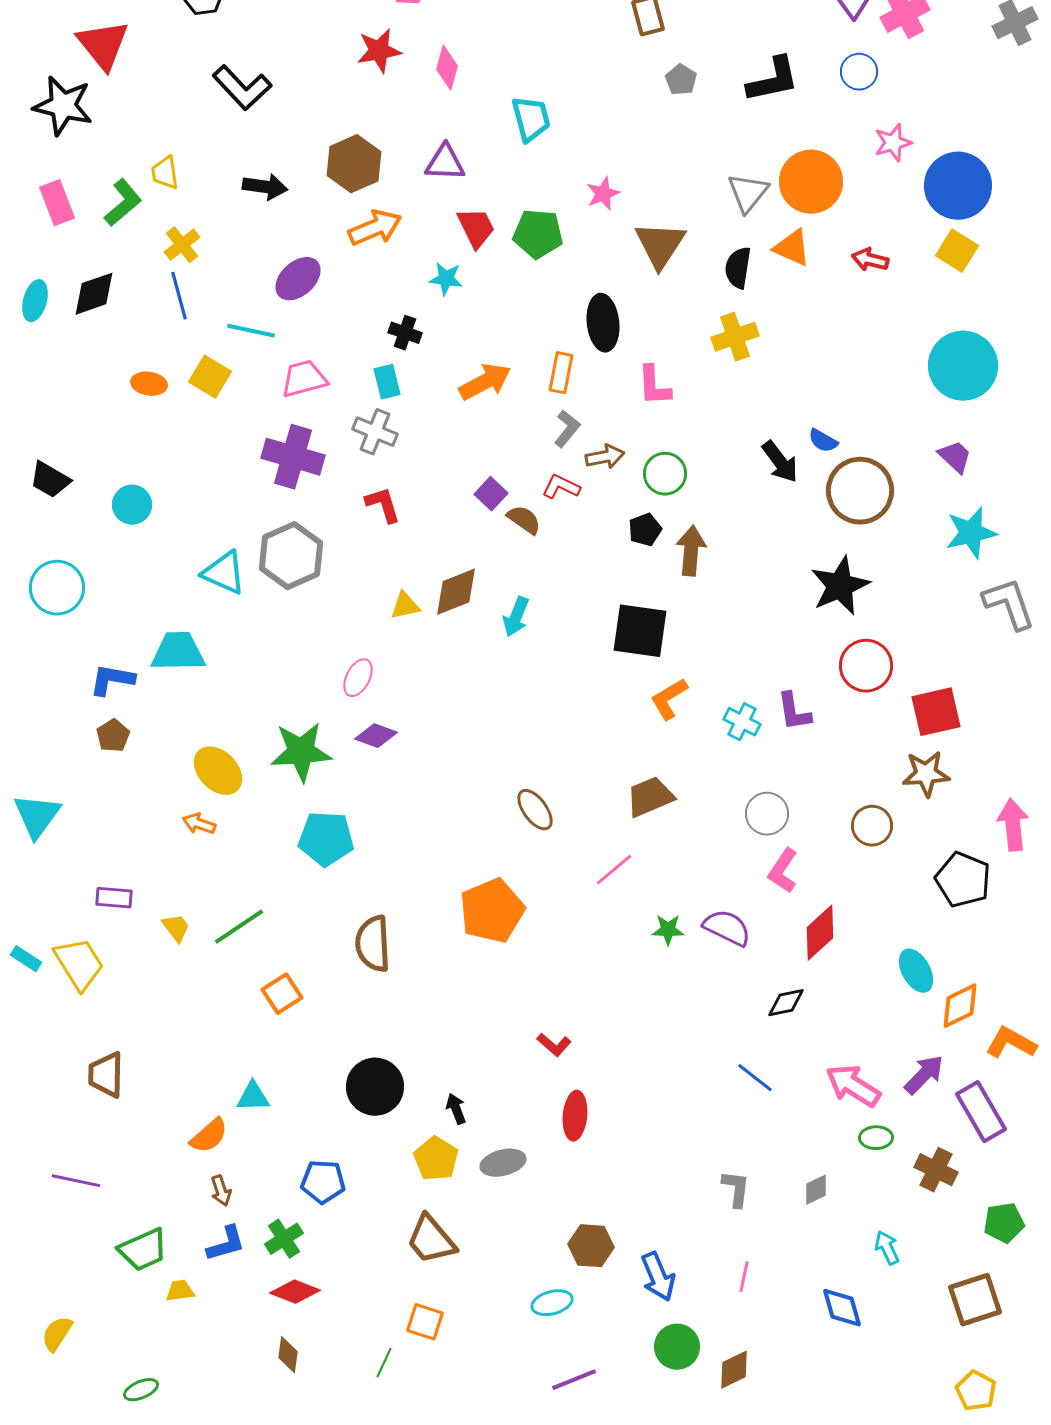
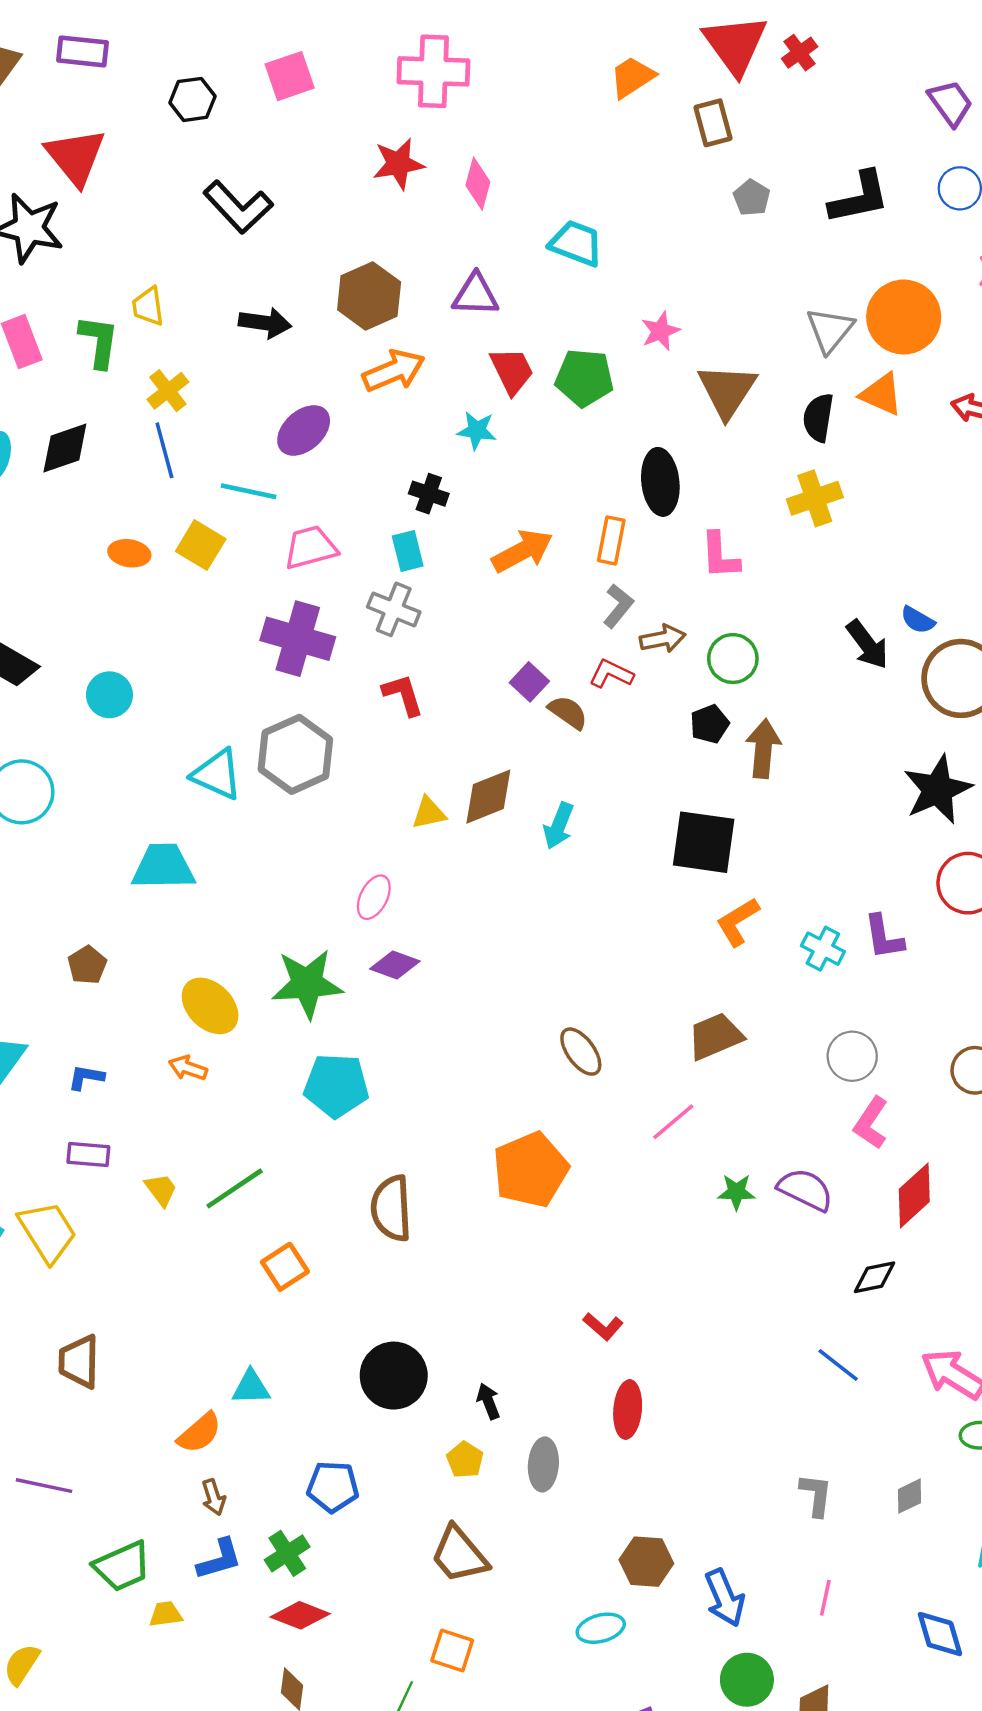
cyan trapezoid: (531, 119) -> (576, 243), turned -54
green L-shape: (123, 203) -> (99, 342), turned -42
blue L-shape: (112, 680) -> (86, 1077), moved, size x0.7
yellow pentagon: (436, 1159) -> (465, 1460), size x0.7
gray ellipse: (503, 1163) -> (543, 1464), turned -72

